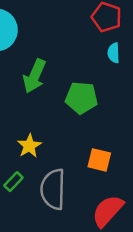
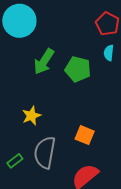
green pentagon: (81, 98) -> (78, 69), moved
green rectangle: (13, 182) -> (15, 161), moved

